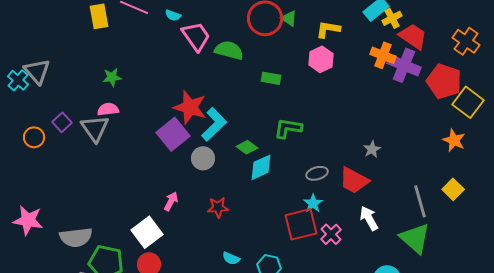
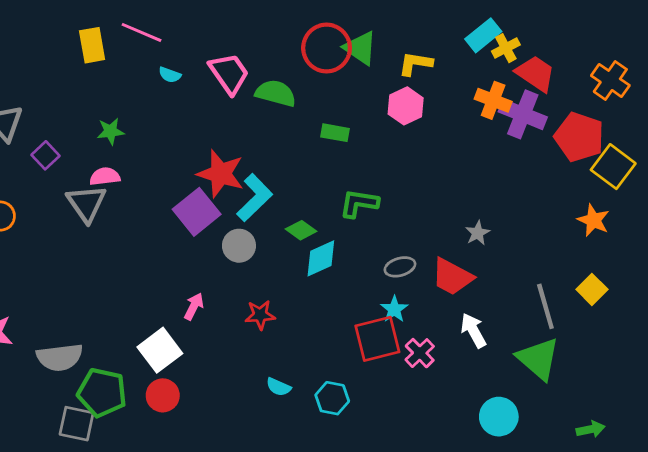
cyan semicircle: (173, 15) -> (170, 75), moved
green triangle: (289, 18) -> (360, 48), size x1.5
purple square: (62, 122) -> (46, 155), moved

